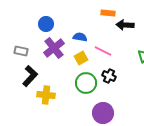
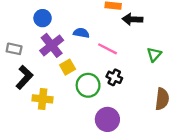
yellow square: (81, 58) -> (68, 67), moved

